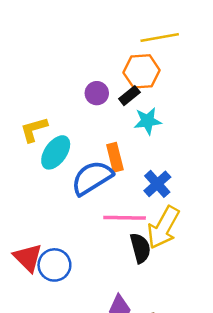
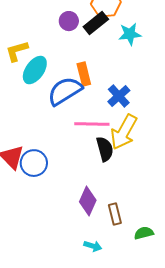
black rectangle: (129, 96) -> (96, 23), size x1.4
cyan star: (148, 121) -> (130, 34), moved

